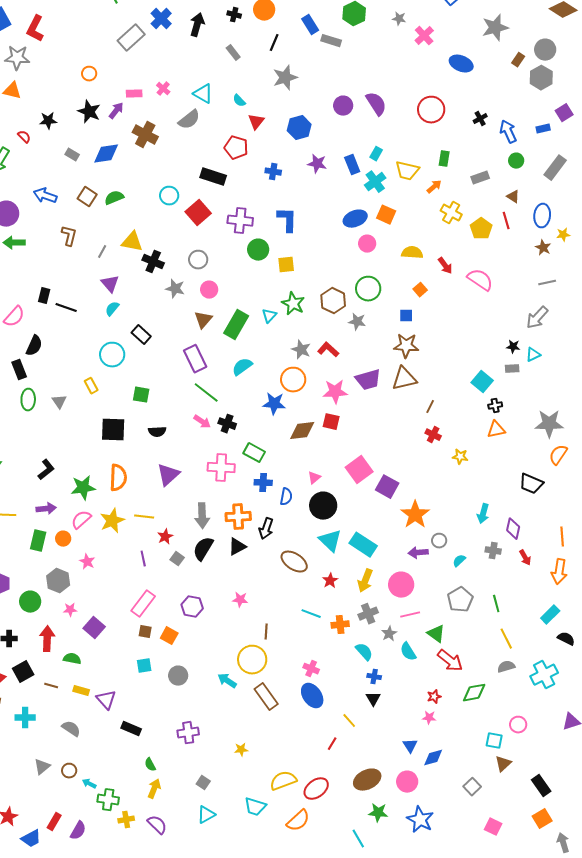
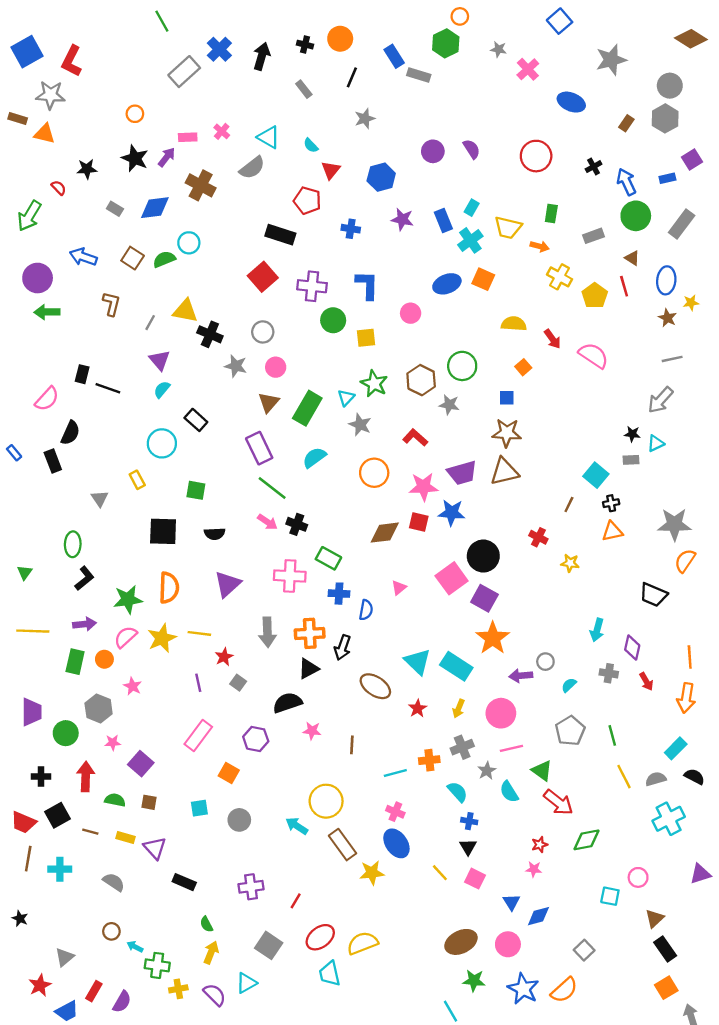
brown rectangle: (518, 60) -> (626, 123), moved
gray star: (285, 78) -> (365, 118), size x0.7
purple semicircle: (376, 104) -> (472, 149), size x0.7
green circle: (516, 161) -> (636, 216), size x1.6
orange arrow: (434, 187) -> (540, 246), turned 56
cyan circle: (169, 196) -> (189, 243), moved
pink circle: (367, 244) -> (411, 313), moved
gray star: (301, 350) -> (360, 425), moved
green ellipse: (28, 400) -> (73, 544), moved
blue star: (274, 404) -> (452, 513), moved
brown line: (430, 407) -> (569, 504), moved
black circle: (323, 506) -> (483, 556), moved
orange star: (415, 515) -> (493, 638), moved
black semicircle: (203, 549) -> (287, 703), moved, turned 40
yellow arrow: (365, 581) -> (459, 708), size x0.7
cyan line: (311, 614) -> (395, 773), moved, turned -36
brown square: (145, 632) -> (149, 802), moved
brown line: (266, 632) -> (352, 745), moved
gray semicircle: (506, 667) -> (656, 779), moved
red line: (332, 744) -> (296, 901), moved
yellow star: (241, 750) -> (372, 873), moved, size x1.5
brown triangle: (503, 764) -> (655, 918), moved
gray triangle: (42, 767) -> (65, 957), moved
gray square: (203, 783) -> (269, 945), size x1.6
red ellipse: (316, 789) -> (320, 937), moved
cyan trapezoid: (255, 807) -> (330, 974), turned 60
cyan triangle: (206, 815) -> (246, 983), moved
orange semicircle: (298, 821) -> (564, 990), moved
pink square: (493, 827) -> (475, 879), moved

